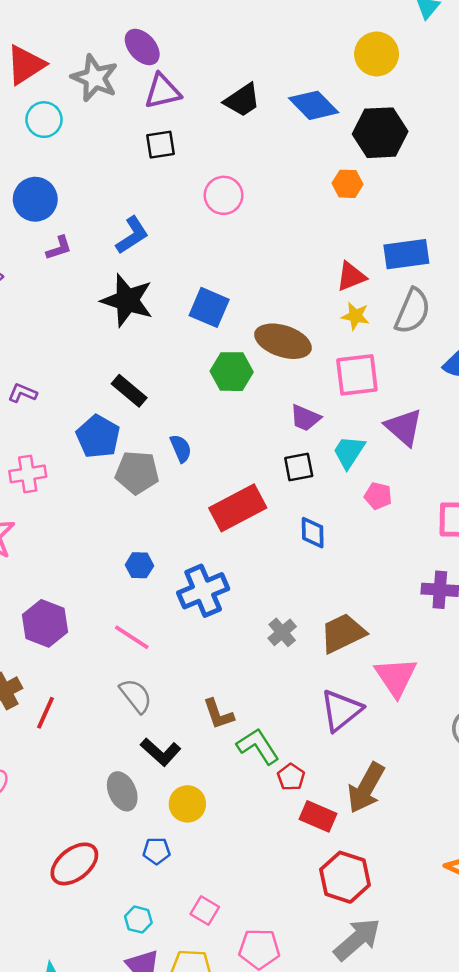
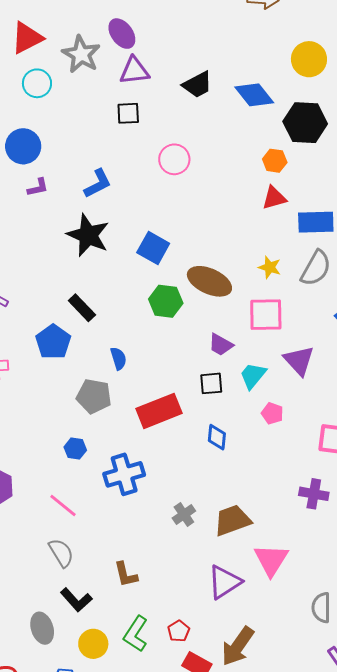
red triangle: (351, 276) -> (274, 198), moved
gray pentagon: (137, 472) -> (94, 396), moved
green L-shape: (258, 746) -> (136, 634), moved, turned -120

